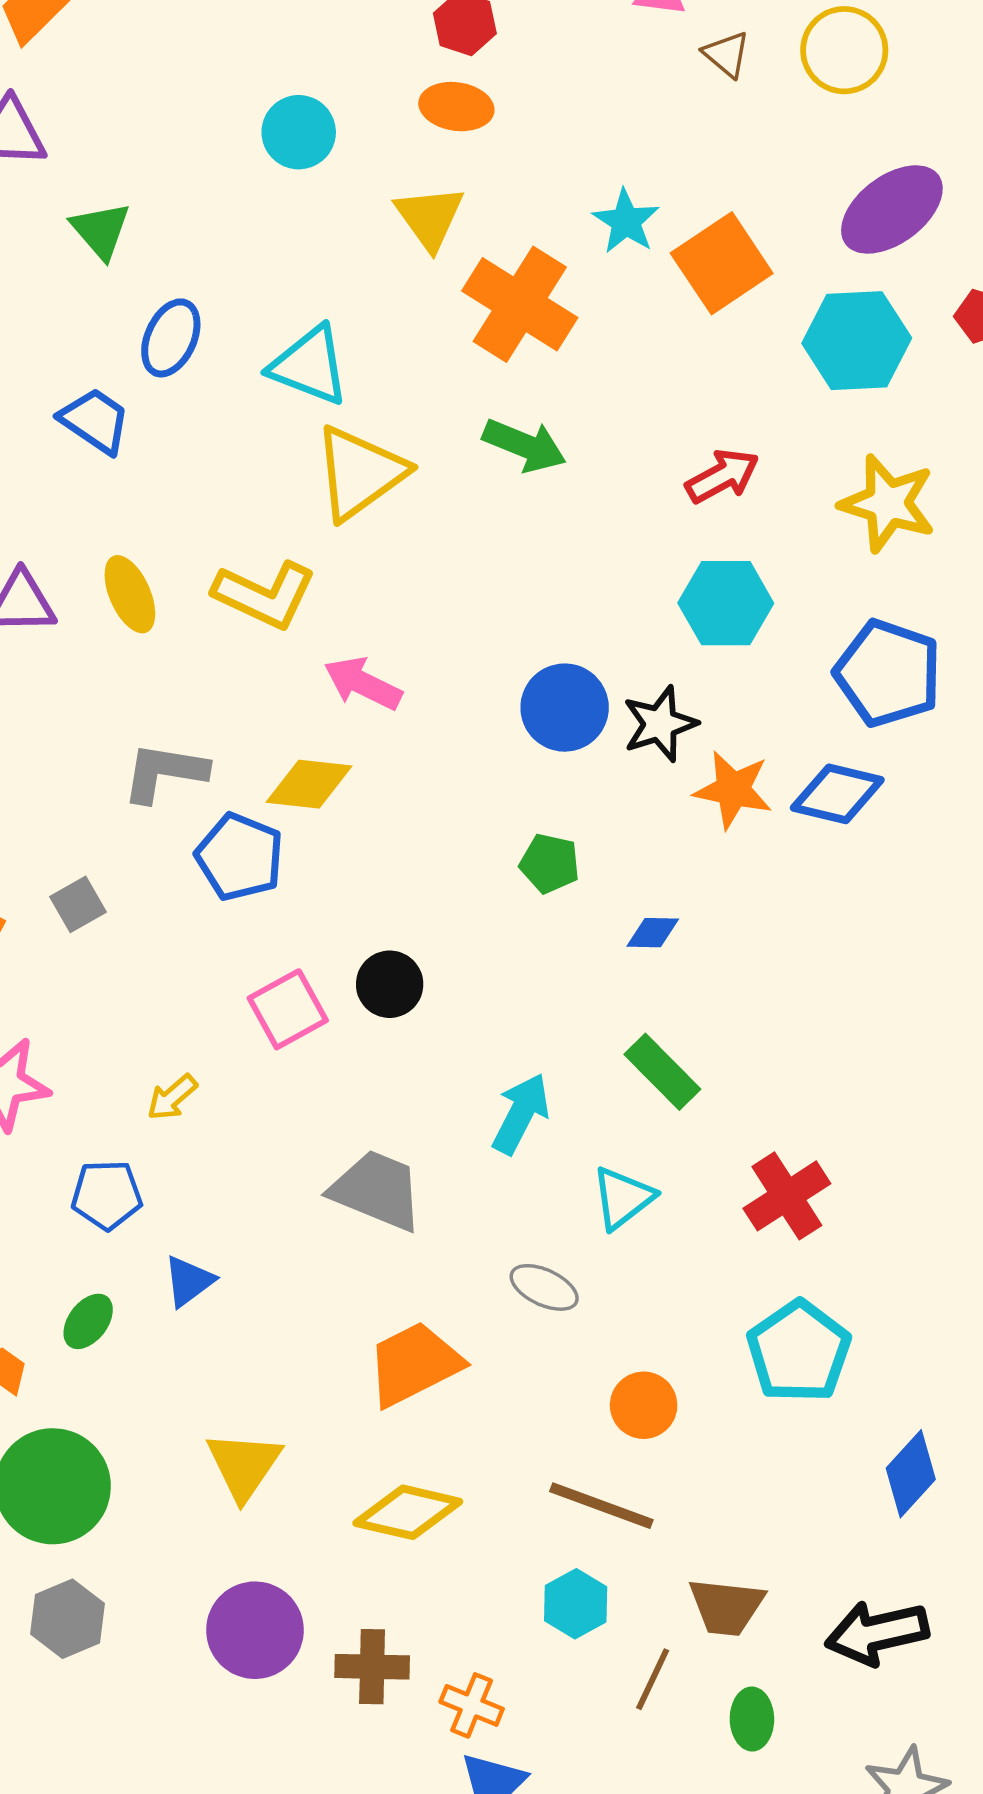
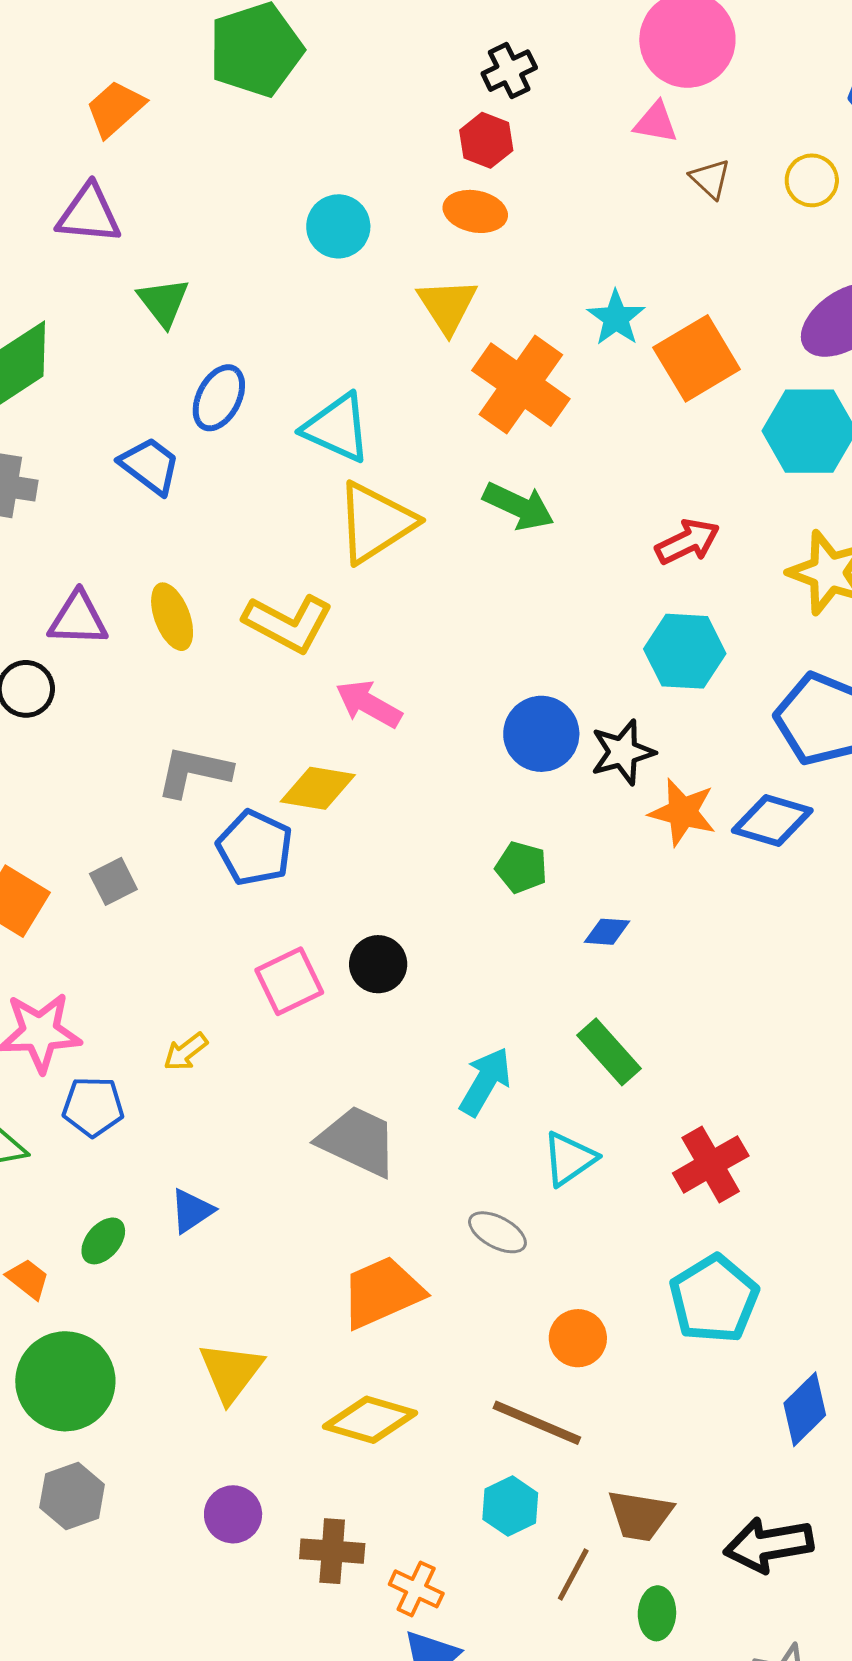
yellow circle: (844, 50) -> (812, 180), size x0.7
blue pentagon: (107, 1195) -> (93, 1107), moved
purple circle: (255, 1630) -> (233, 1514), size x0.7

